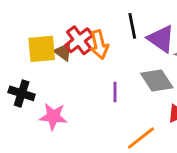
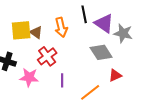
red cross: (79, 40) -> (47, 56), moved
purple line: (115, 92) -> (62, 80), moved

